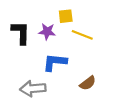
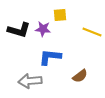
black L-shape: (21, 33) -> (19, 30), turned 105
yellow line: (82, 35) -> (92, 32), moved

